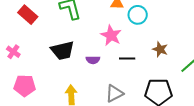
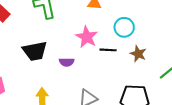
cyan circle: (138, 15) -> (124, 27), moved
black line: (127, 59) -> (108, 50), moved

